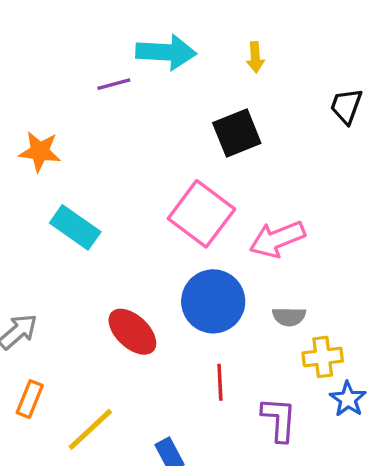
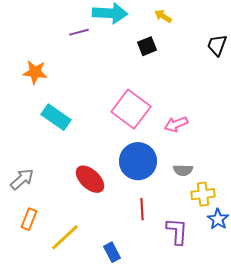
yellow arrow: (255, 57) -> (163, 16), turned 126
black square: (237, 133) -> (147, 46), moved, size x0.7
pink arrow: (277, 239) -> (176, 124), size x0.7

